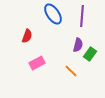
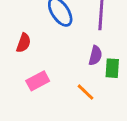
green rectangle: (90, 54) -> (112, 68), turned -32

